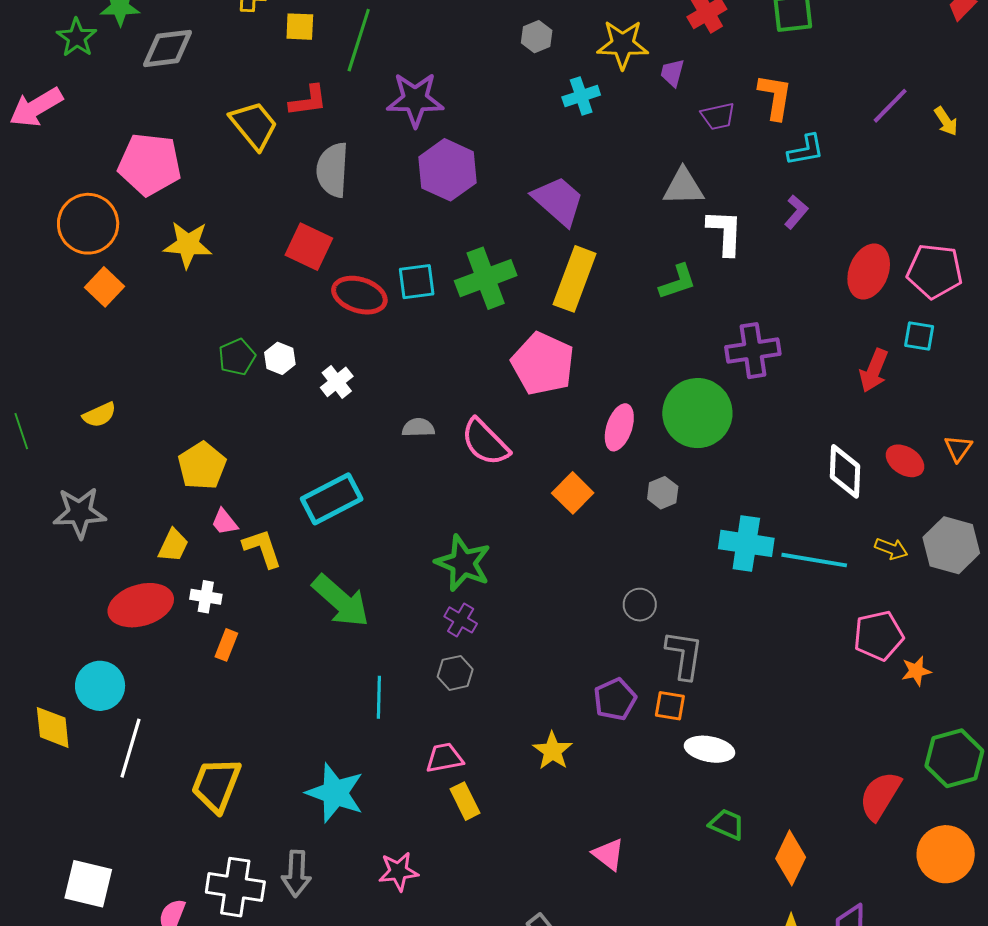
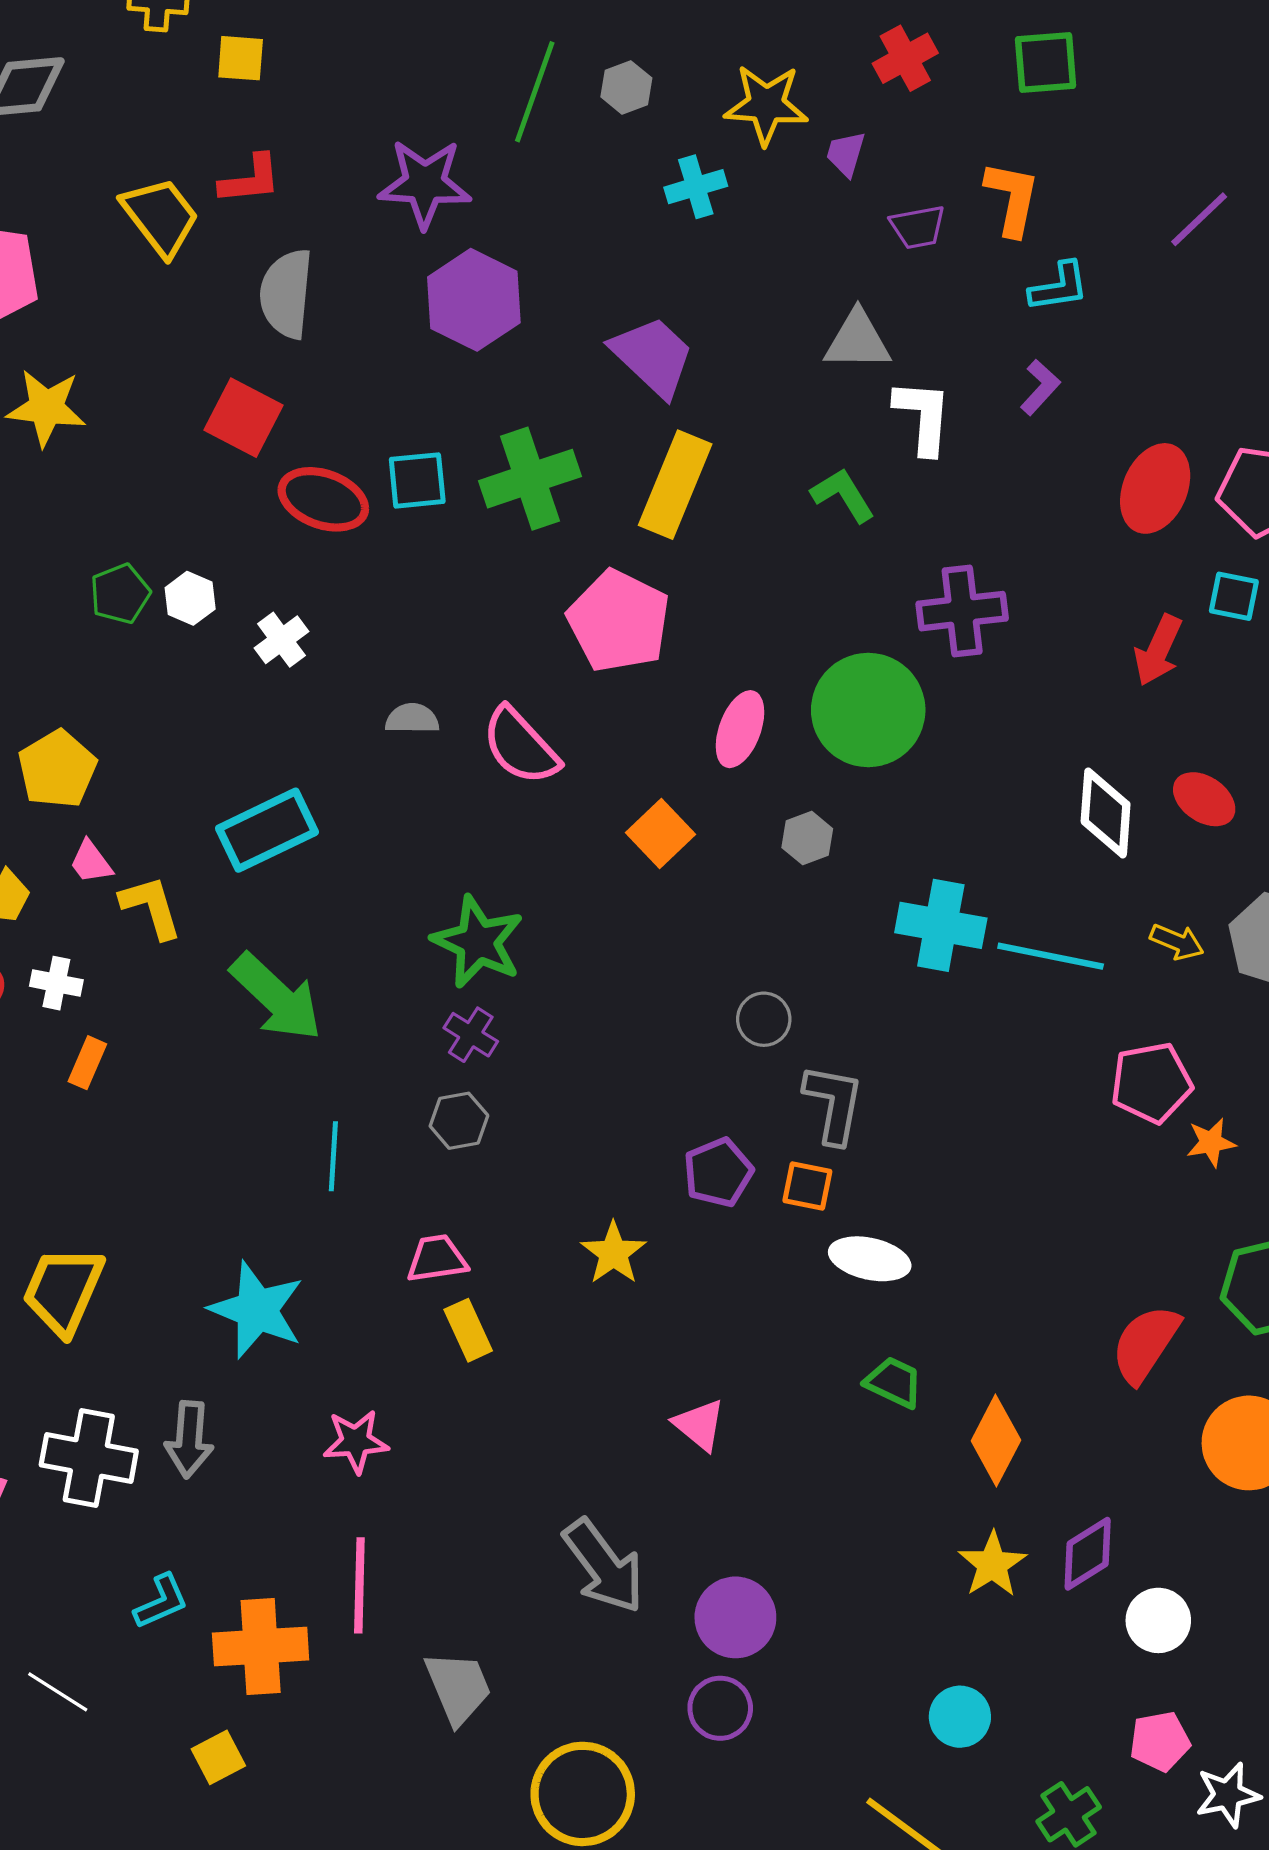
green line: (359, 40) -> (535, 92), moved
green L-shape: (678, 282) -> (843, 495), turned -105

